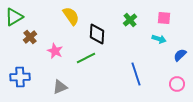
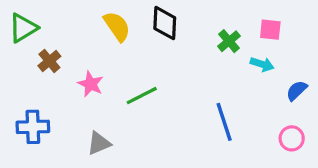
green cross: (130, 20) -> (229, 41), moved
black diamond: (97, 34) -> (165, 23), moved

